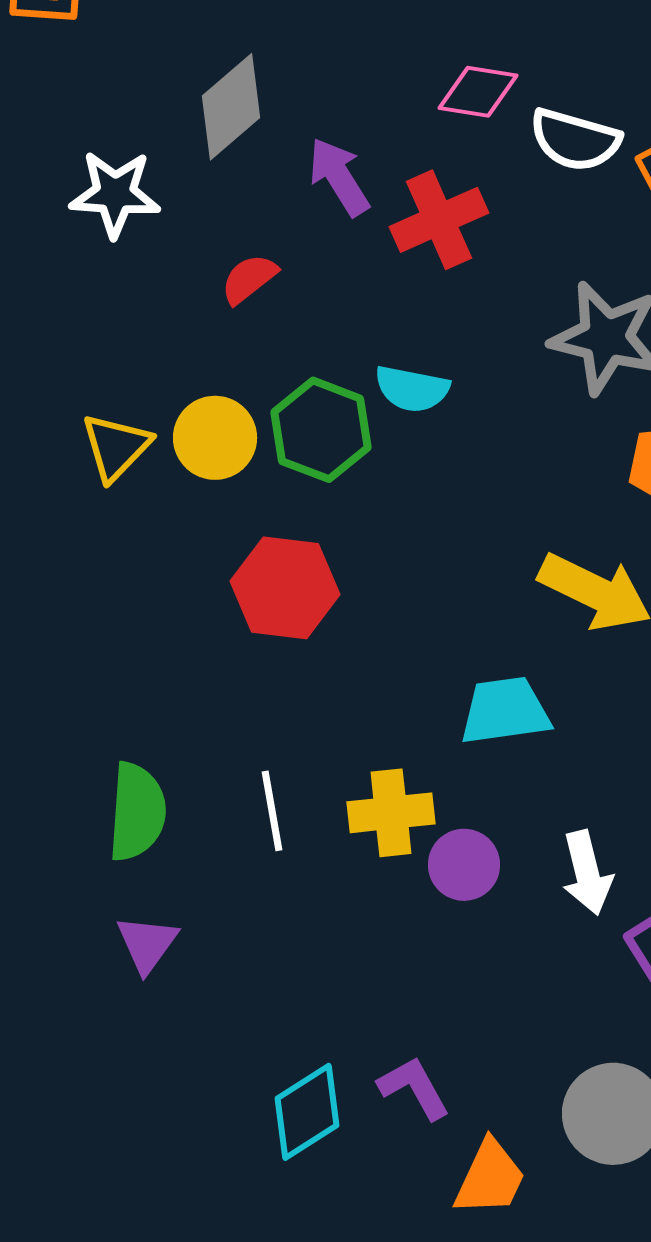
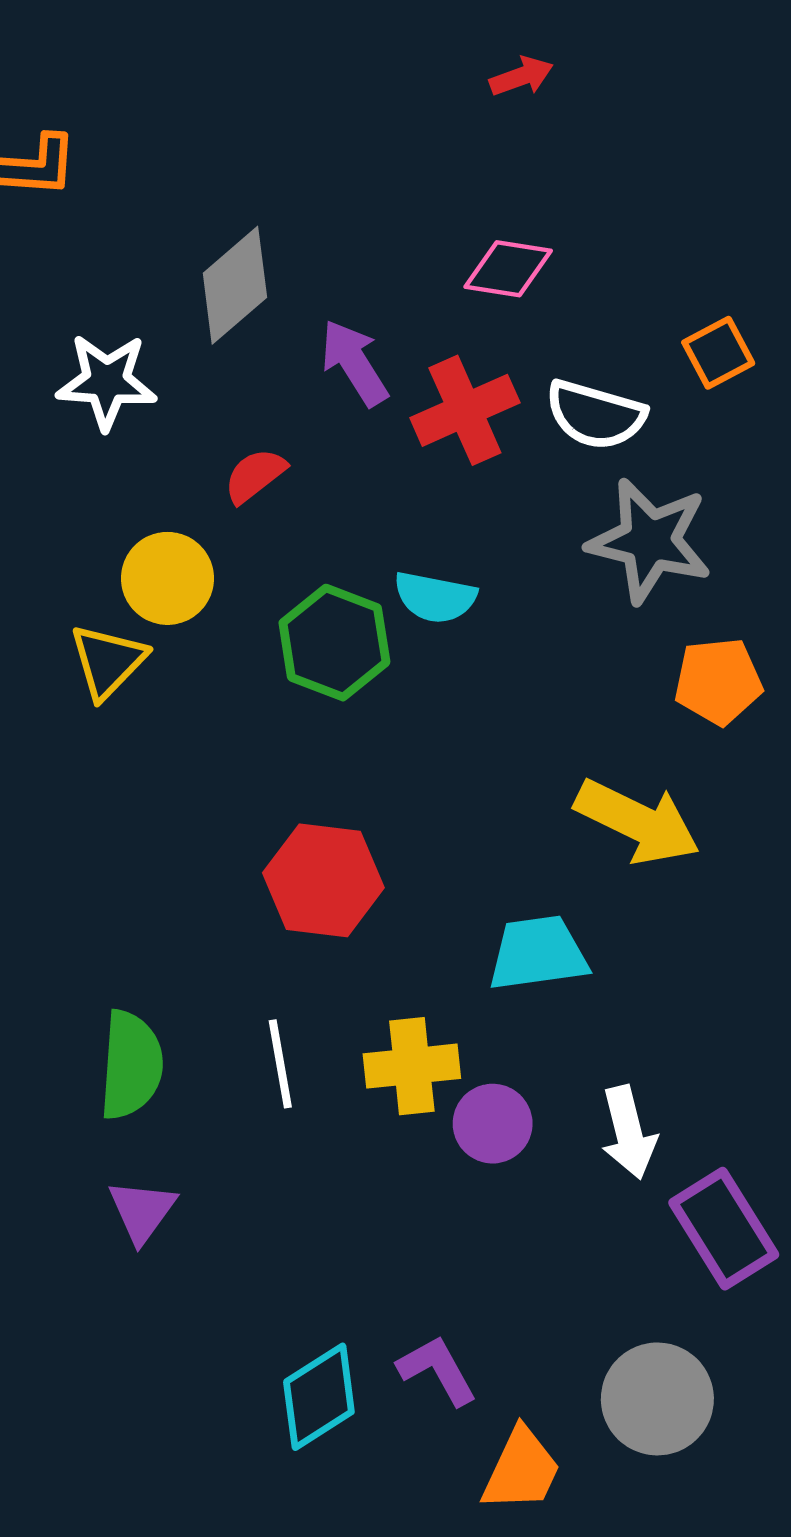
white semicircle: (575, 140) -> (595, 415), moved
yellow circle: (215, 438) -> (167, 578), moved
red hexagon: (285, 588) -> (323, 880), moved

